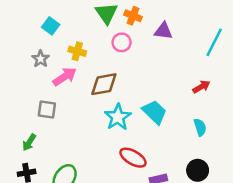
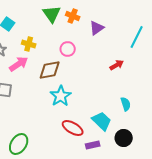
purple triangle: (163, 31) -> (97, 28), turned -42
pink circle: (122, 42) -> (68, 49), moved
red arrow: (201, 87) -> (117, 65), moved
cyan trapezoid: (155, 112) -> (102, 121), moved

